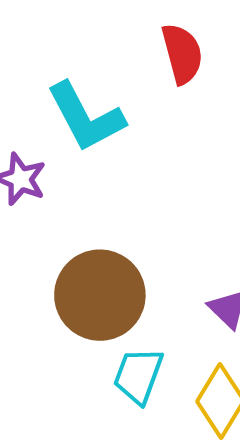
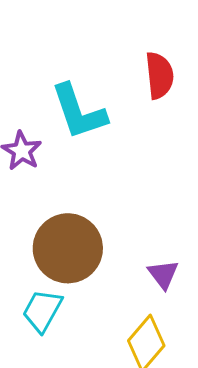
cyan trapezoid: (138, 376) -> (42, 311), moved

